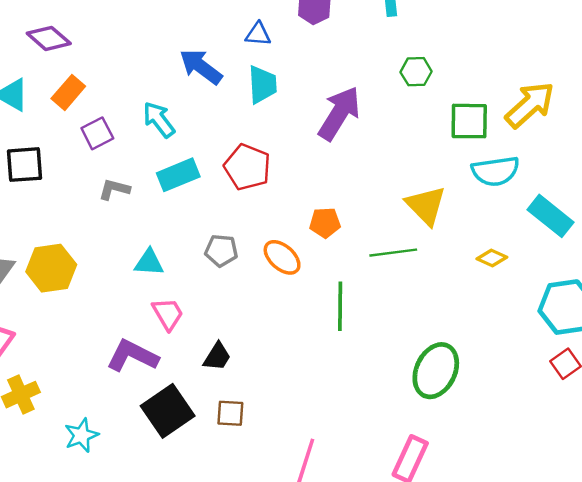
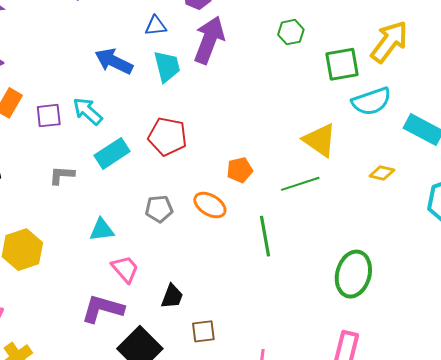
purple arrow: (339, 113) -> (209, 40), moved
purple square: (97, 133) -> (49, 116), moved, turned 32
brown square: (230, 413) -> (203, 331), moved

